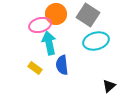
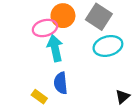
blue semicircle: (62, 65) -> (61, 83), moved
yellow rectangle: (35, 68) -> (39, 97), moved

